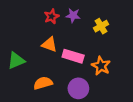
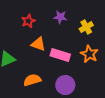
red star: (52, 16) -> (28, 21), moved
orange star: (101, 66) -> (89, 54), moved

